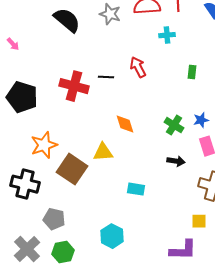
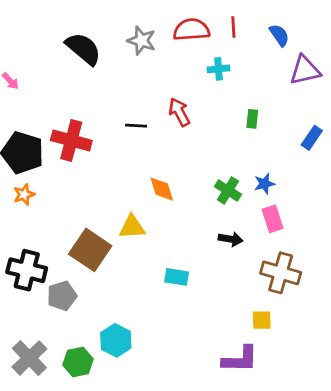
red cross: (74, 86) -> (71, 140), moved
orange star: (44, 145) -> (24, 195), moved, size x0.6
gray pentagon: (54, 219) -> (62, 296), moved, turned -30
cyan hexagon: (112, 236) -> (116, 340), moved

